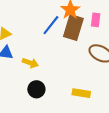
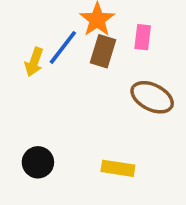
brown rectangle: (73, 27) -> (103, 51), size x0.7
yellow arrow: (30, 63) -> (34, 62), moved, turned 91

